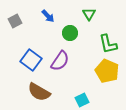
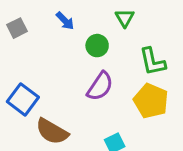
blue square: (31, 60) -> (23, 99), moved
purple semicircle: (60, 61) -> (100, 86), moved

